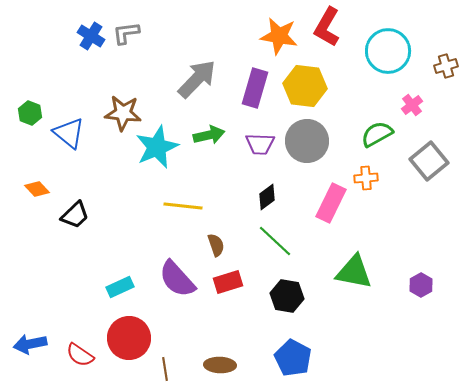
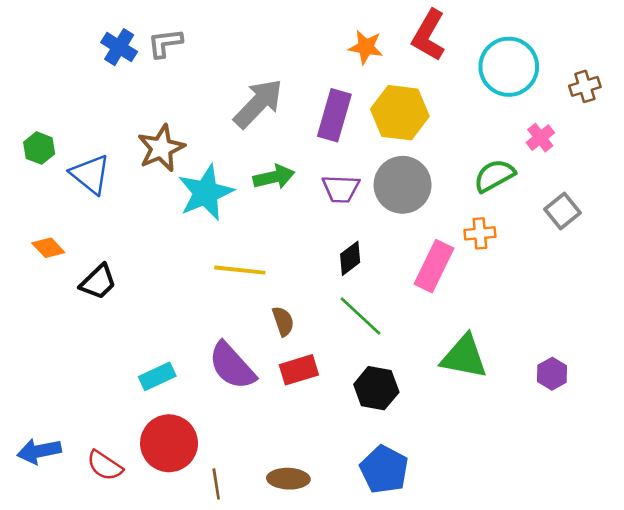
orange star: (279, 36) -> (366, 47), size x0.7
brown star: (123, 113) -> (161, 148), turned -30
gray square: (429, 161) -> (563, 211), size x0.7

